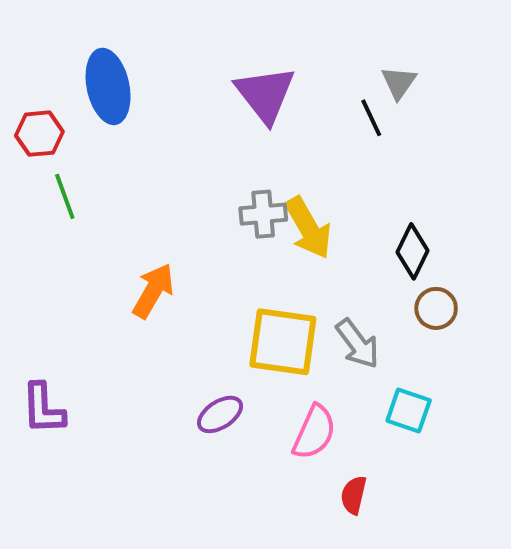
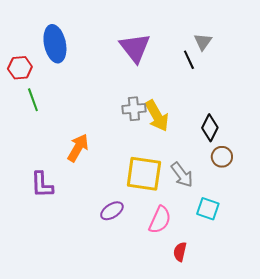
purple L-shape: (43, 409) -> (42, 185), moved

